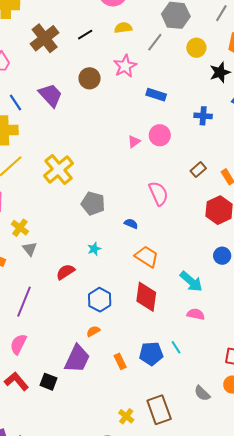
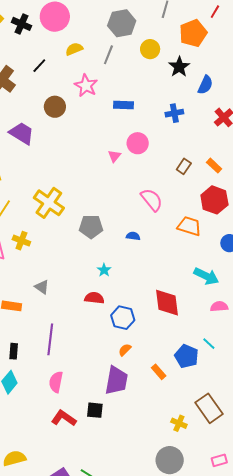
yellow cross: (20, 228) -> (21, 241), moved
orange trapezoid: (147, 257) -> (189, 226), moved
red semicircle: (65, 272) -> (94, 298), moved, turned 54
blue pentagon: (151, 354) -> (187, 356), turned -30

